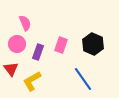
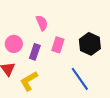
pink semicircle: (25, 23) -> (42, 23), moved

